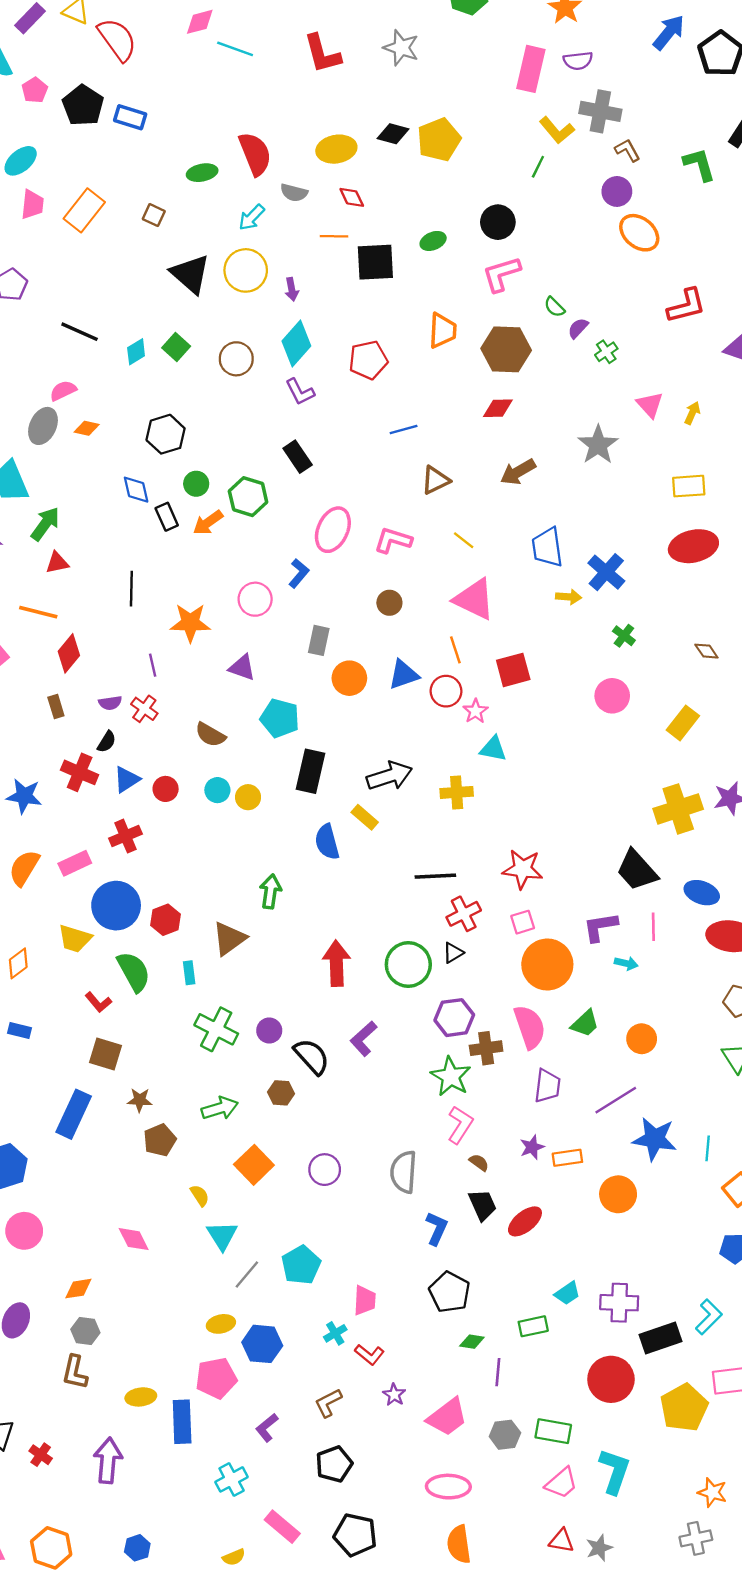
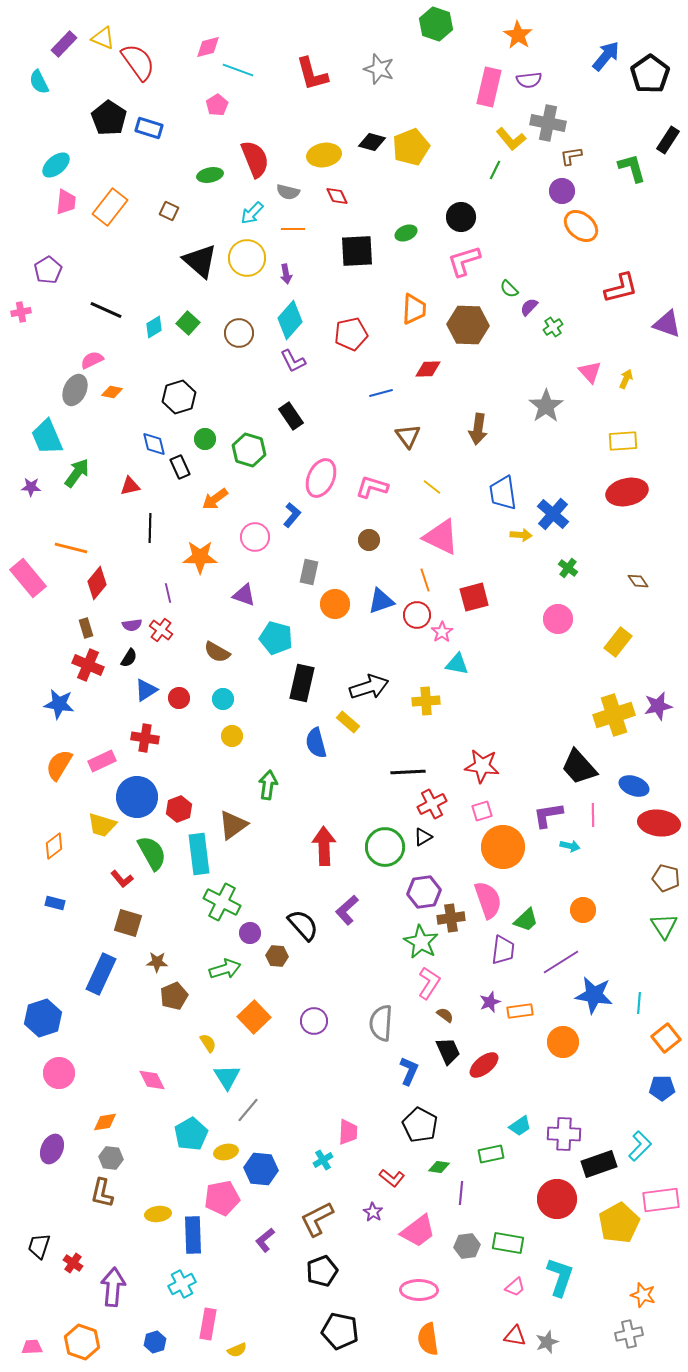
pink pentagon: (35, 90) -> (217, 105), moved
brown L-shape: (627, 150) -> (571, 156), turned -70
orange line: (334, 236) -> (293, 229), moved
red diamond: (498, 408) -> (428, 369), moved
brown arrow: (518, 472) -> (478, 429), turned -52
brown triangle: (435, 480) -> (408, 436), turned -40
orange arrow: (208, 523) -> (215, 499), moved
red triangle: (57, 563) -> (130, 486), moved
red cross: (80, 772) -> (88, 665), moved
yellow circle: (248, 797) -> (232, 736), moved
red cross: (125, 836) -> (145, 738), turned 32
cyan rectangle: (189, 973) -> (199, 854), size x2.0
green trapezoid: (585, 1023) -> (526, 920), moved
purple circle: (269, 1030) -> (250, 933), moved
cyan pentagon: (301, 1265) -> (191, 1134), moved
red L-shape: (369, 1355) -> (392, 1178), moved
brown L-shape: (328, 1403) -> (317, 1219), size x1.4
purple arrow: (108, 1461) -> (113, 1287), moved
cyan cross: (232, 1479) -> (182, 1284), moved
pink trapezoid: (561, 1483) -> (515, 1287), size x0.7
pink rectangle: (282, 1527) -> (208, 1324), moved, turned 60

